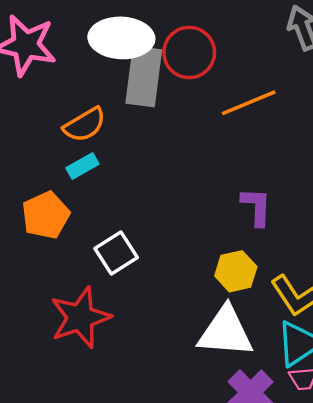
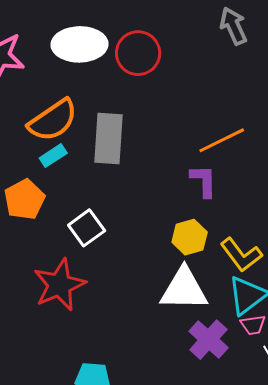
gray rectangle: (144, 76) -> (109, 138), moved
orange line: (249, 103) -> (222, 140), moved
orange semicircle: (85, 125) -> (53, 120), size x1.4

